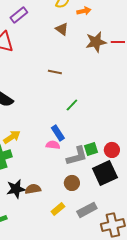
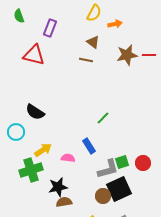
purple rectangle: (19, 15) -> (50, 28), turned -30
brown line: (55, 72) -> (86, 60), moved
pink semicircle: (53, 145) -> (68, 158), moved
black square: (105, 173) -> (119, 189), moved
black star: (16, 189) -> (58, 187), moved

